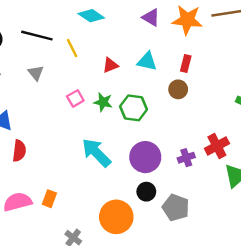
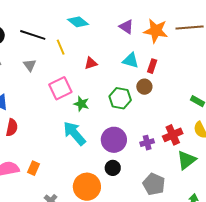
cyan triangle: (147, 61) -> (131, 60), moved
pink square: (75, 98) -> (60, 88), size x1.6
green star: (103, 102) -> (81, 104), moved
green hexagon: (134, 108) -> (120, 98), moved
gray pentagon: (176, 207) -> (154, 184), moved

